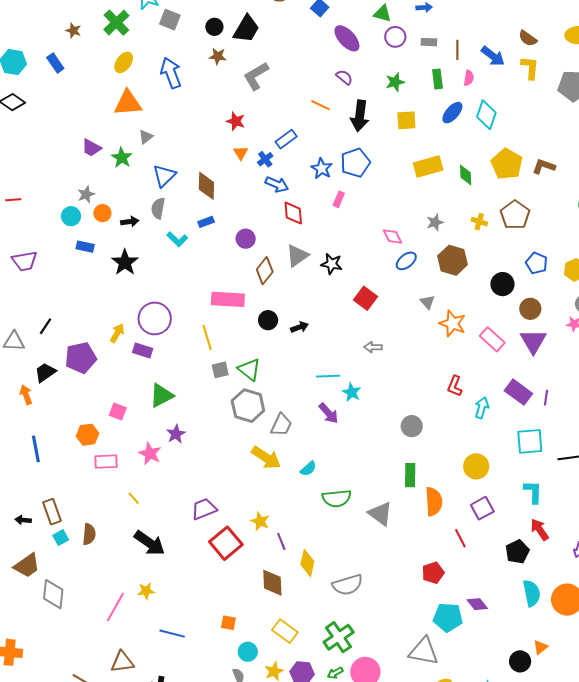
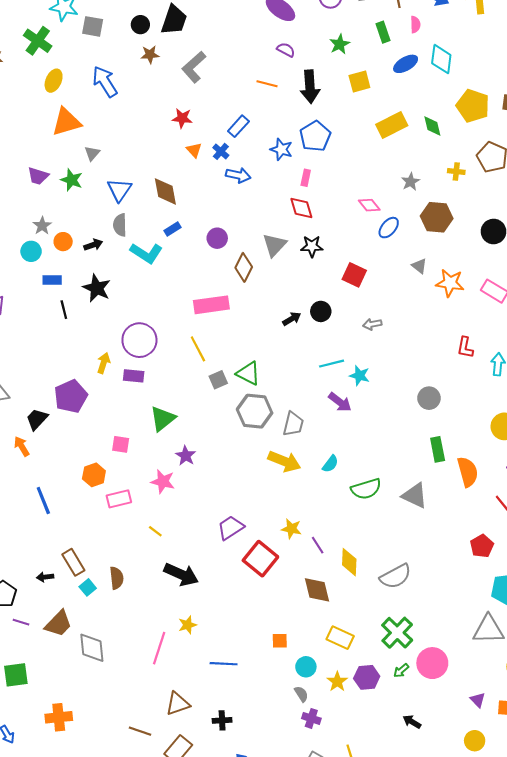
blue ellipse: (452, 113) -> (406, 64), turned 30
red diamond: (293, 213) -> (301, 208), moved
cyan L-shape: (177, 239) -> (146, 253), size x1.4
black circle: (268, 320) -> (321, 311), moved
black line: (45, 326) -> (64, 310), moved, turned -36

